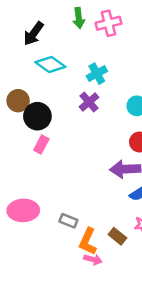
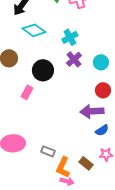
purple cross: (89, 102) -> (74, 59), moved
black circle: (37, 116) -> (43, 70), moved

